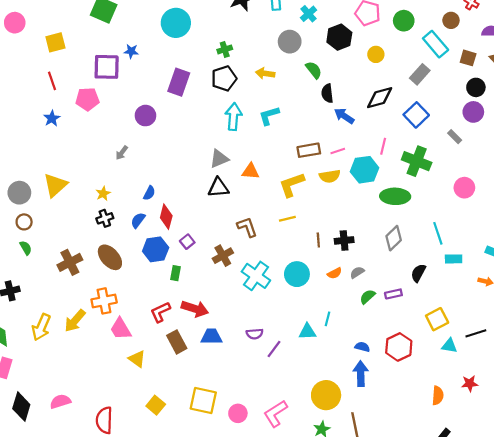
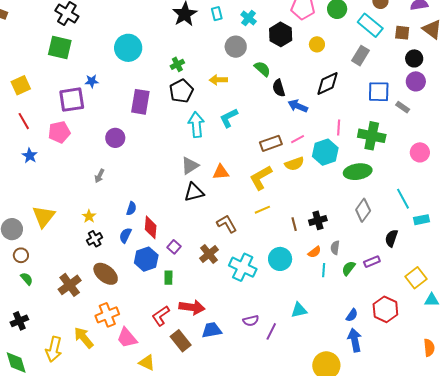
blue square: (416, 115) -> (379, 92), moved, turned -35
gray semicircle: (357, 272) -> (335, 248), turned -40
cyan line: (327, 319) -> (324, 270), moved
yellow arrow: (75, 321) -> (84, 338), turned 110
blue semicircle: (362, 347) -> (352, 315), turned 120

